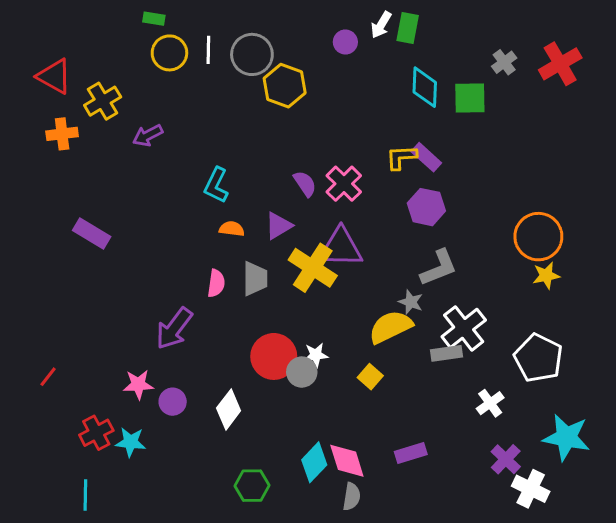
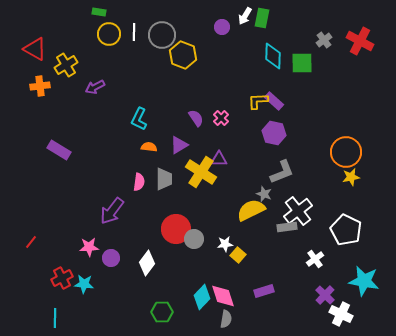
red cross: (560, 64) -> (360, 41), turned -32
pink cross: (344, 184) -> (221, 118), size x0.7
purple triangle: (341, 247) -> (219, 159), size x0.6
white star: (316, 355) -> (225, 244), moved
yellow square: (370, 377) -> (238, 255), moved

